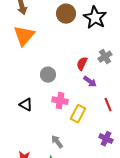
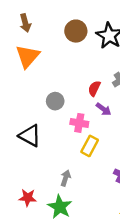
pink cross: (60, 101) -> (79, 123), moved
black triangle: (26, 105) -> (30, 136), size x1.5
gray arrow: (57, 142) -> (66, 178), turned 56

